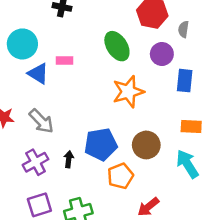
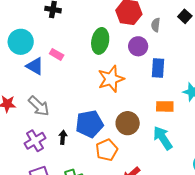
green ellipse: (117, 46) -> (100, 41), turned 45
pink rectangle: (64, 60) -> (57, 54), turned 32

